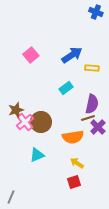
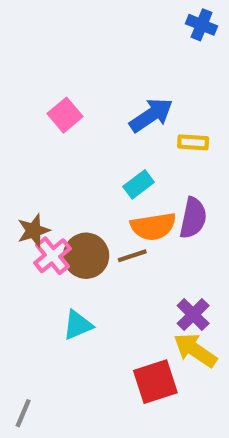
brown line: (88, 118) -> (132, 256), moved
purple cross: (98, 127) -> (193, 315), moved
orange semicircle: (73, 137) -> (153, 226), moved
yellow arrow: (77, 163) -> (195, 350), moved, size x1.5
red square: (74, 182) -> (155, 382), size x1.5

